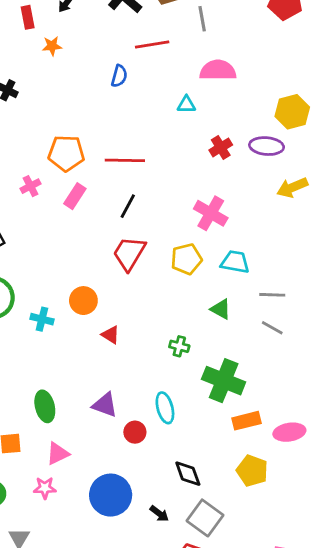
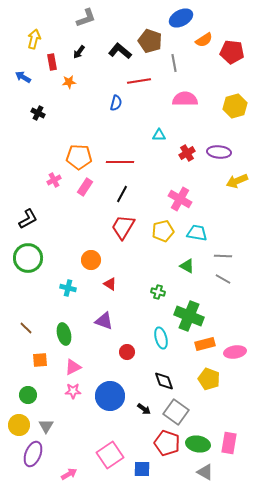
cyan triangle: (186, 105) -> (159, 135), moved
yellow hexagon: (292, 112) -> (235, 106), moved
cyan cross: (42, 319) -> (68, 288), moved
purple triangle: (105, 405) -> (104, 321), moved
cyan ellipse: (165, 408) -> (161, 338), moved
pink star: (45, 488) -> (73, 391), moved

